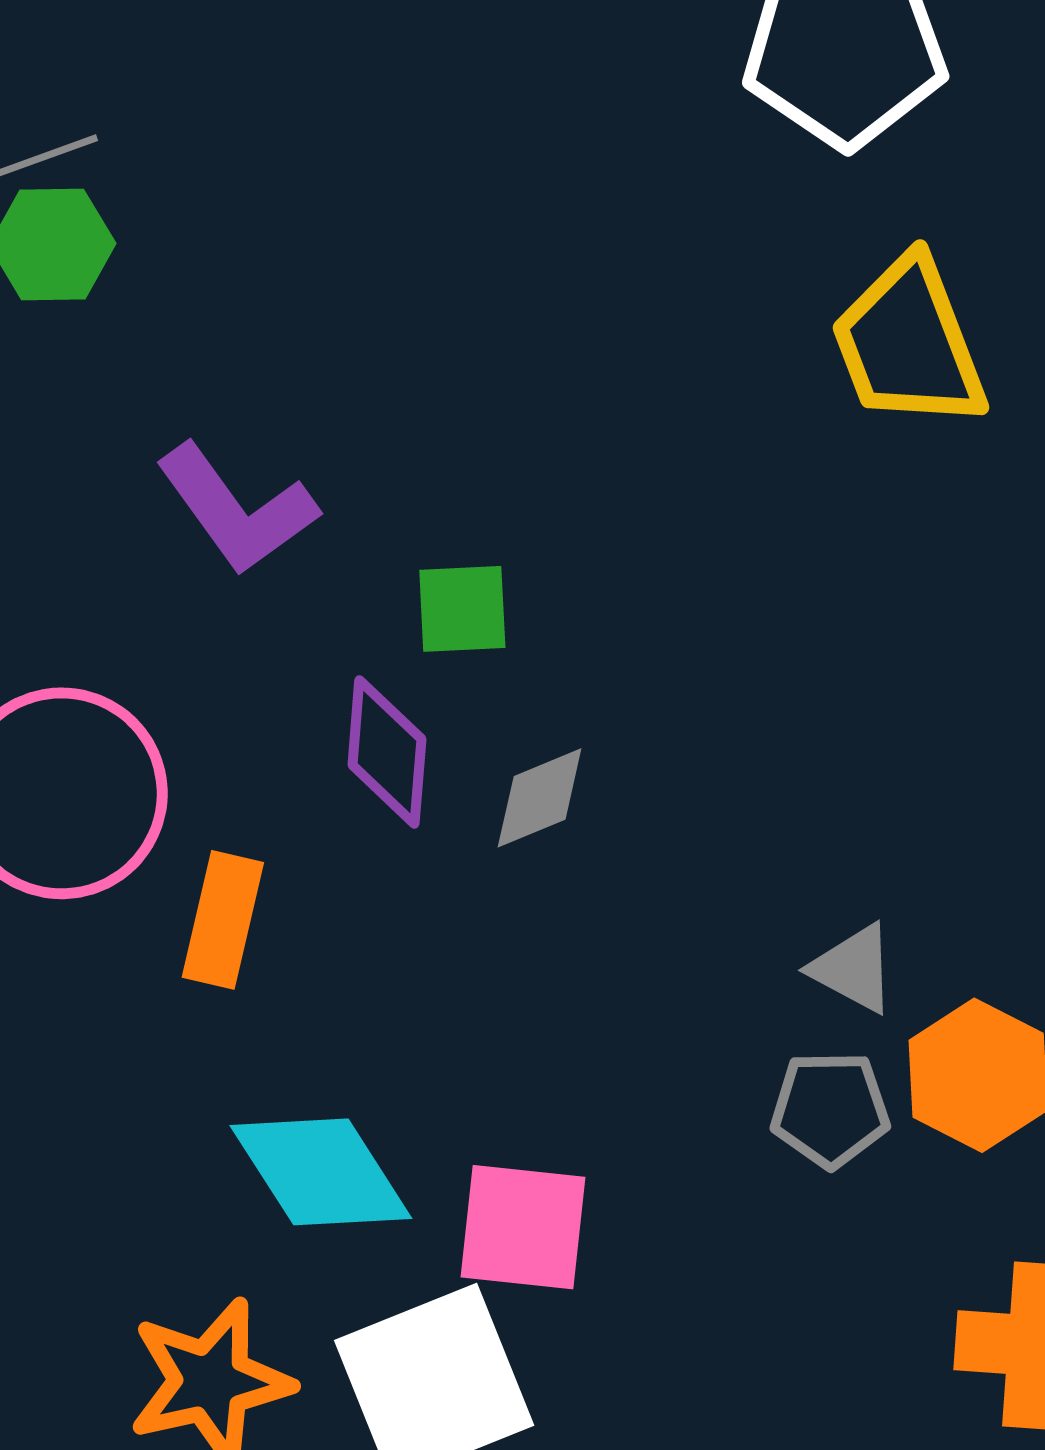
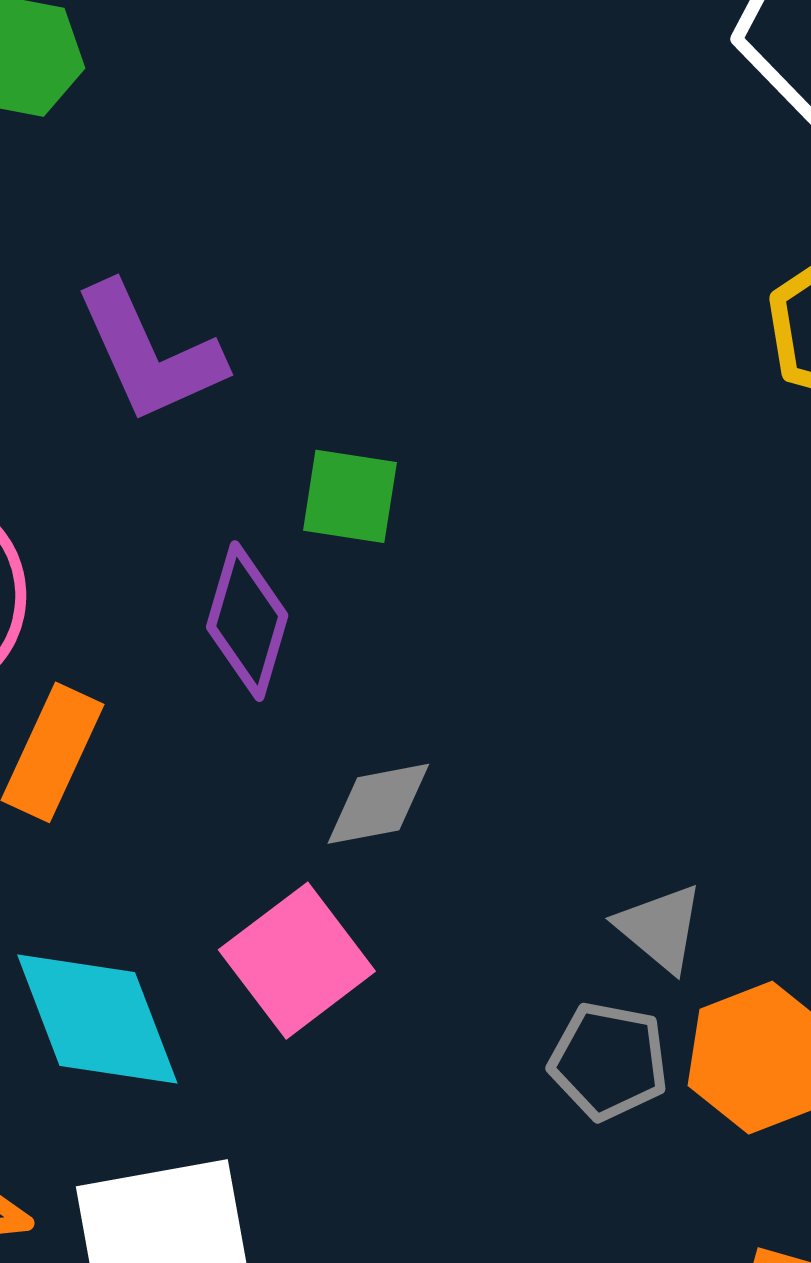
gray diamond: (540, 798) -> (378, 804), moved
pink square: (523, 1227) -> (297, 961), moved, turned 35

